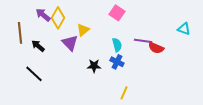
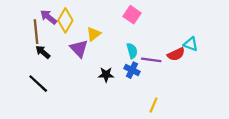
cyan triangle: (184, 29) -> (191, 44), moved
brown line: (20, 33) -> (36, 32), moved
purple line: (143, 41) -> (151, 60), moved
red semicircle: (156, 48) -> (176, 54), turned -49
yellow line: (124, 93) -> (153, 105), moved

